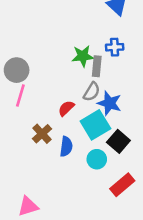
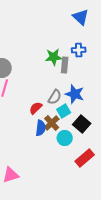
gray semicircle: (92, 92) -> (55, 97), moved
red semicircle: (66, 108) -> (36, 108), moved
cyan square: (95, 125) -> (64, 111), size x0.6
brown cross: (42, 134) -> (52, 123), moved

